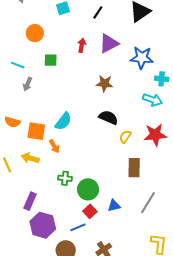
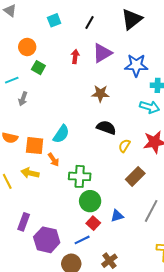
green square: (51, 60) -> (38, 68), moved, turned 32
cyan line: (18, 65) -> (12, 80), turned -40
brown rectangle: (134, 168) -> (135, 176), turned 48
green cross: (65, 178) -> (80, 176), moved, size x1.5
purple rectangle: (30, 201) -> (24, 222), moved

